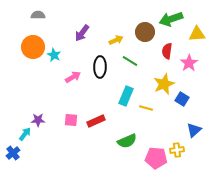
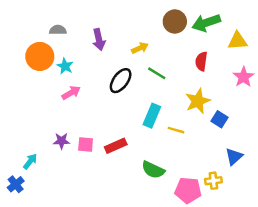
gray semicircle: (38, 15) -> (58, 30), moved
brown circle: (145, 32) -> (175, 21), moved
purple arrow: (82, 33) -> (99, 40), turned -48
pink star: (189, 63) -> (244, 77), moved
black ellipse: (100, 67) -> (121, 81), turned 35
pink arrow: (73, 77) -> (71, 93), moved
purple star: (38, 120) -> (61, 141), moved
green semicircle: (127, 141) -> (153, 170), turned 48

